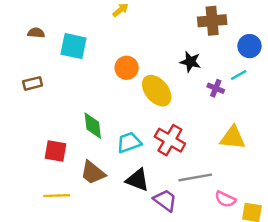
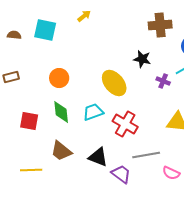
cyan square: (74, 46) -> (45, 30), moved
orange circle: (127, 68) -> (59, 78), moved
cyan trapezoid: (129, 142) -> (93, 112), moved
red square: (55, 151) -> (29, 121), moved

